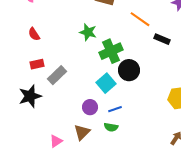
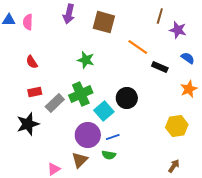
green cross: (111, 51) -> (81, 94), moved
purple circle: (90, 107) -> (88, 135), size x1.6

